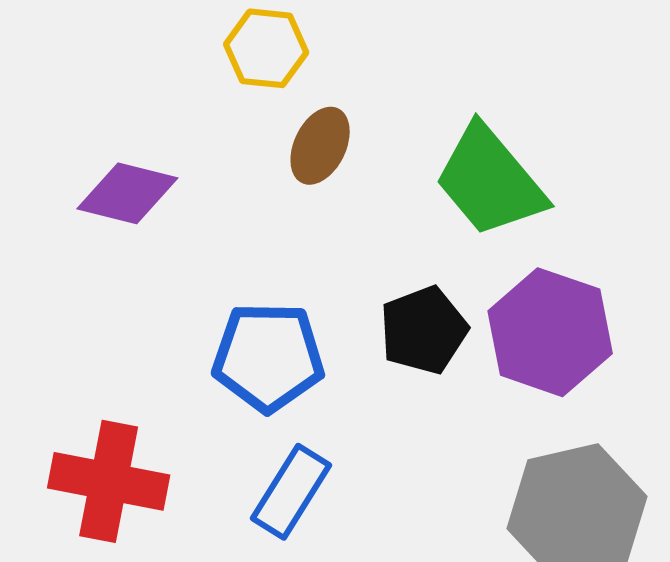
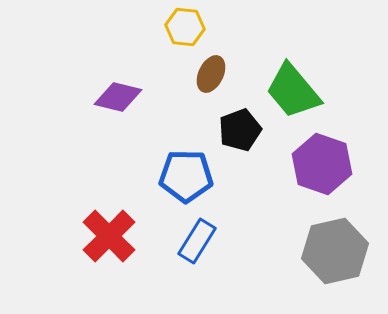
black pentagon: (424, 330) -> (240, 130), moved
red cross: (109, 481) -> (109, 236), turned 34

